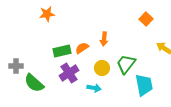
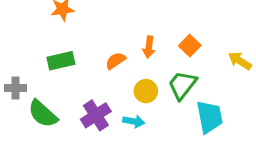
orange square: (146, 19) -> (190, 46), moved
green rectangle: (62, 51) -> (61, 61), moved
purple cross: (69, 73) -> (96, 115), moved

